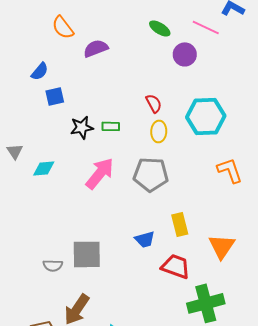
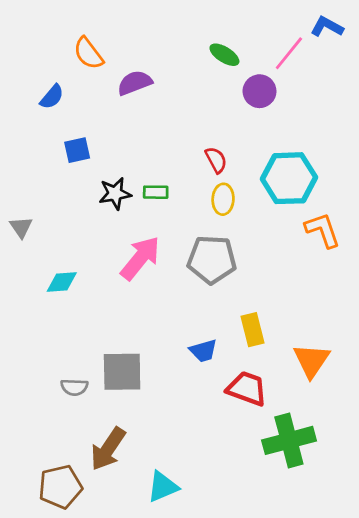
pink line: (206, 27) -> (289, 53), turned -76
blue semicircle: (40, 71) -> (52, 97), moved
cyan diamond: (44, 168) -> (62, 282), moved
orange L-shape: (230, 170) -> (323, 230), moved

